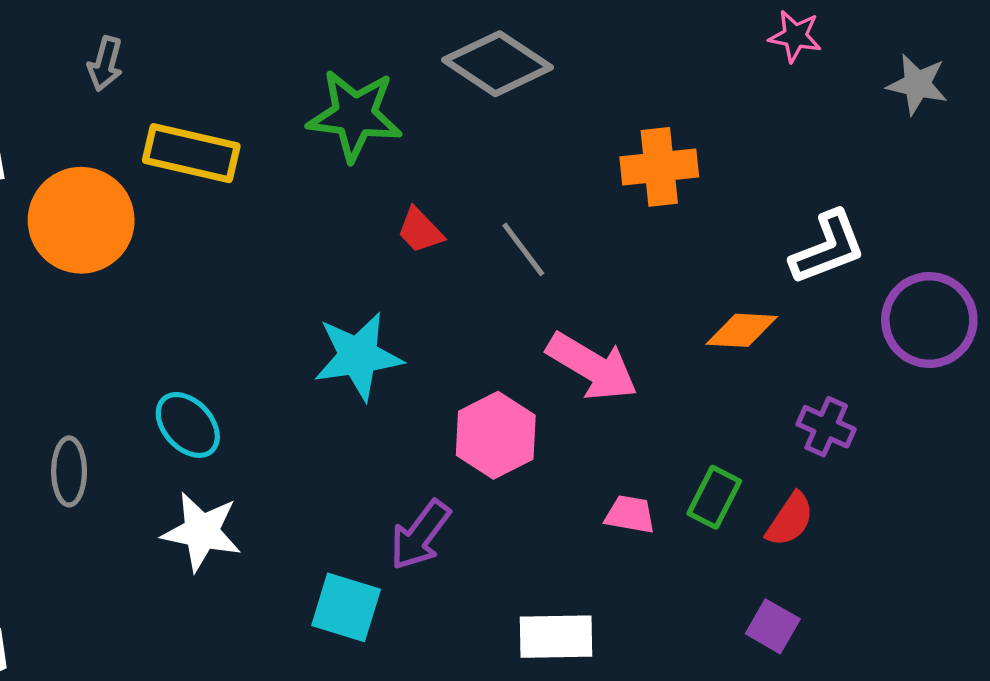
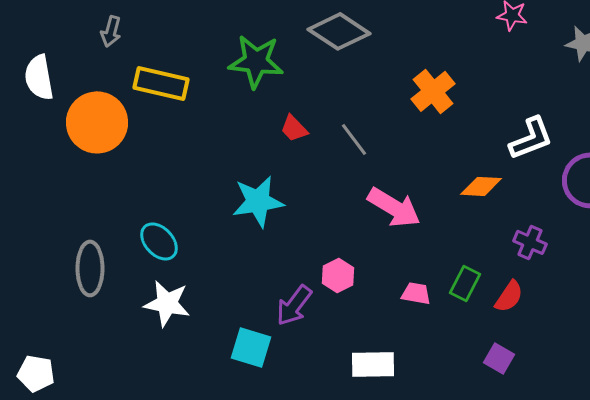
orange cross: (659, 167) -> (433, 91), turned -33
pink hexagon: (496, 435) -> (338, 275), moved, size x0.7
gray ellipse: (69, 471) -> (90, 268), size x1.4

